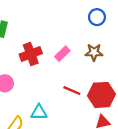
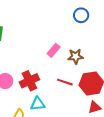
brown star: (94, 52) -> (76, 56), moved
red cross: (31, 54) -> (29, 81), moved

